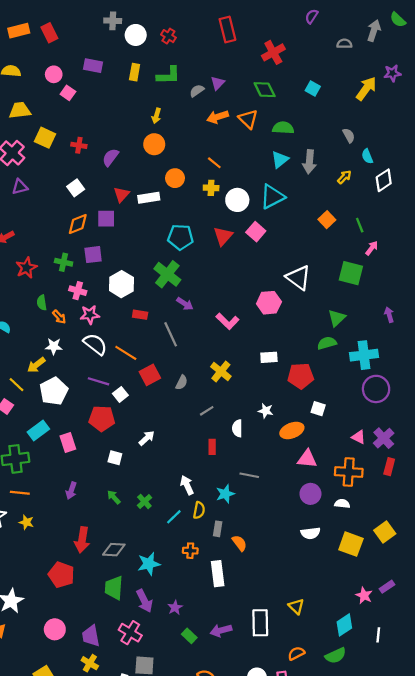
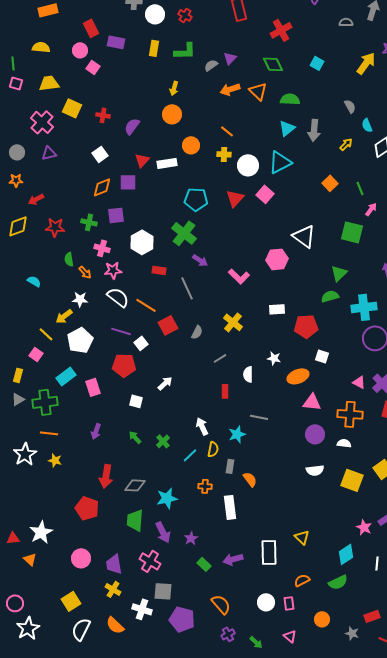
red rectangle: (49, 33) -> (91, 28), moved
red star: (26, 268) -> (55, 227), turned 30

